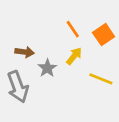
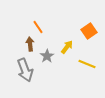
orange line: (73, 29) -> (38, 27), moved
brown arrow: (25, 52) -> (30, 44), turned -104

